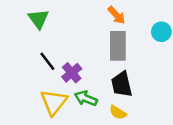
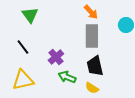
black line: (47, 61) -> (23, 47), moved
yellow triangle: (54, 102) -> (23, 80), moved, turned 40

